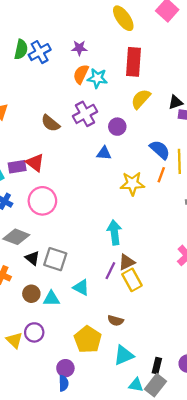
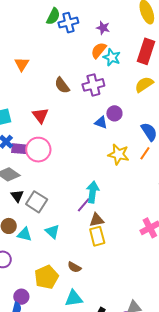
purple circle: (117, 127) -> (114, 113), moved
purple rectangle: (17, 167) -> (19, 149), moved
purple line: (110, 271) -> (84, 205), moved

